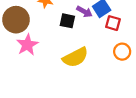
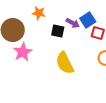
yellow semicircle: (75, 57) -> (65, 63), turned 90

